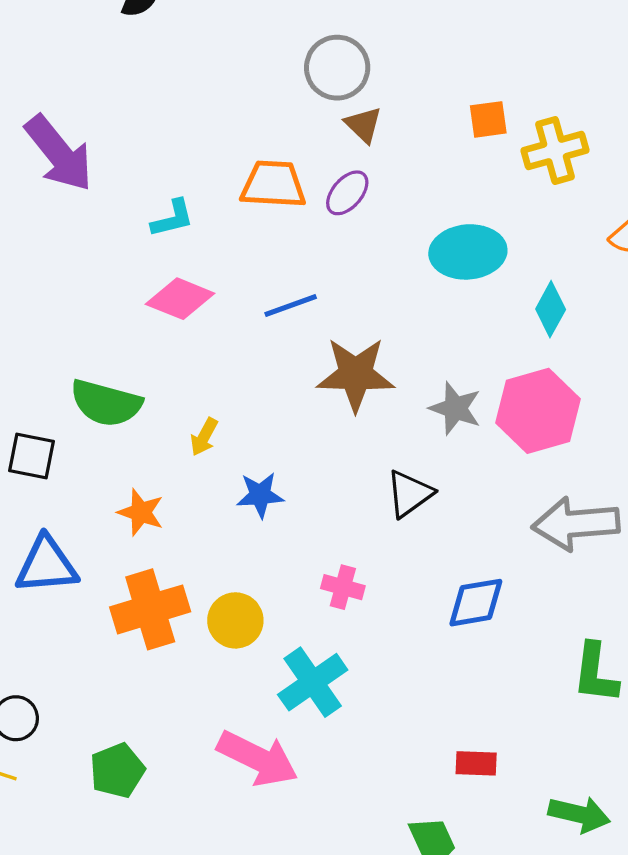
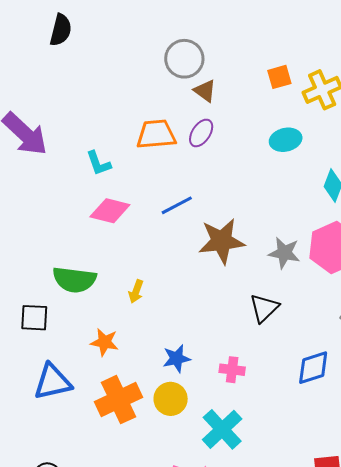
cyan L-shape: (172, 218) -> (99, 163), turned 92
cyan ellipse: (468, 252) -> (286, 140), moved, size x0.7
blue star: (260, 495) -> (177, 359), moved

